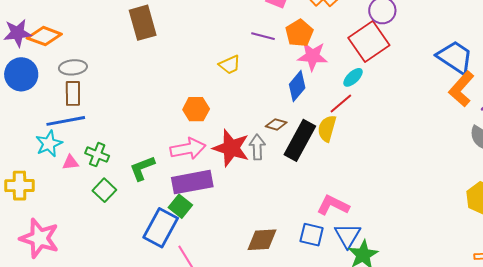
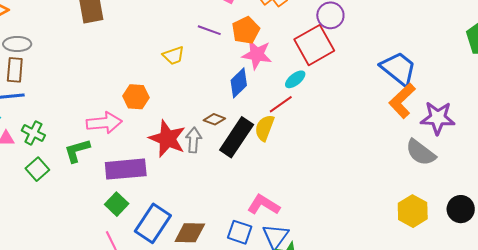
pink arrow: (188, 149) -> (104, 123), moved
green square: (180, 206) -> (117, 204), moved
blue rectangle: (161, 228) -> (153, 223), moved

